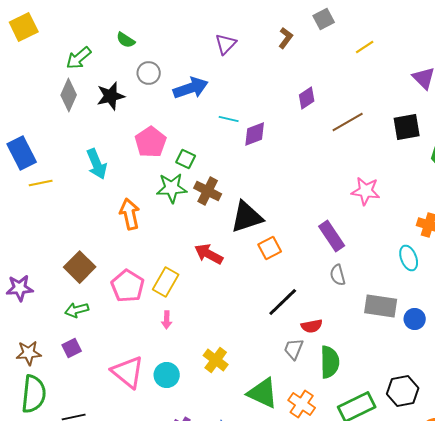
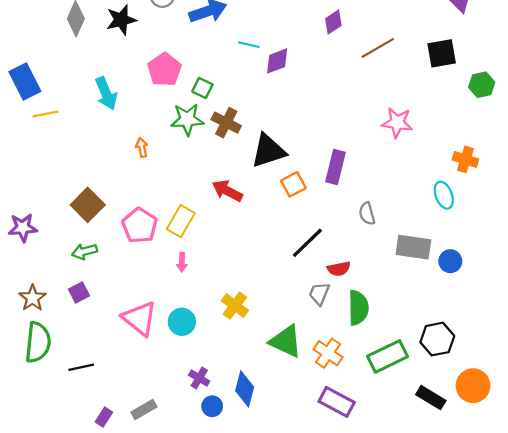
orange arrow: (130, 214) -> (142, 148), size x0.6
purple rectangle: (332, 236) -> (336, 167), moved, turned 48
brown star: (29, 353) -> (32, 298), turned -30

